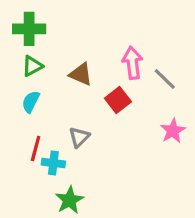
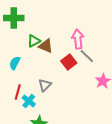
green triangle: (32, 66) -> (34, 41), moved
gray line: (165, 79) -> (87, 56), moved
cyan cross: (53, 163) -> (29, 101), turned 32

